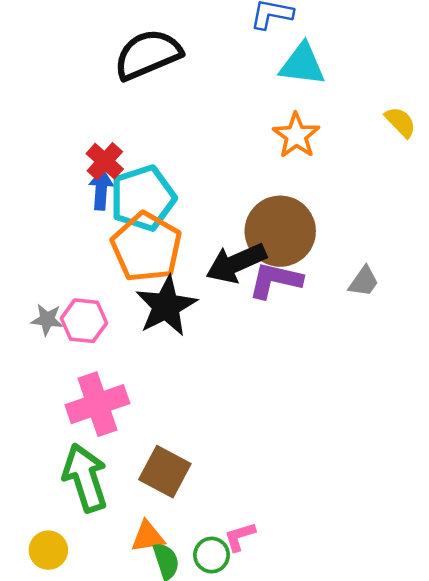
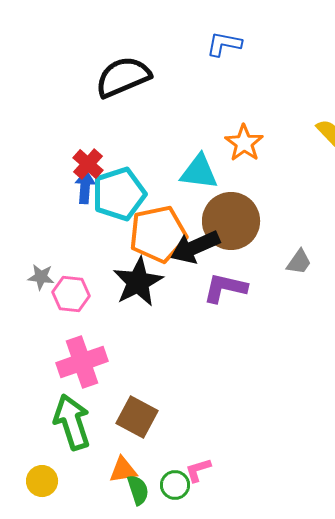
cyan triangle: (302, 64) -> (199, 172), moved
orange pentagon: (147, 247) -> (158, 234), moved, turned 30
purple L-shape: (275, 280) -> (225, 288), moved
gray star: (47, 319) -> (41, 277), moved

